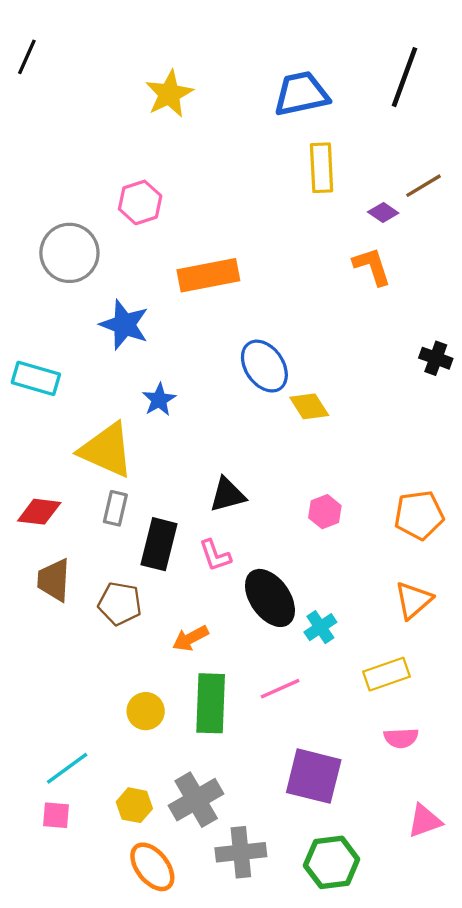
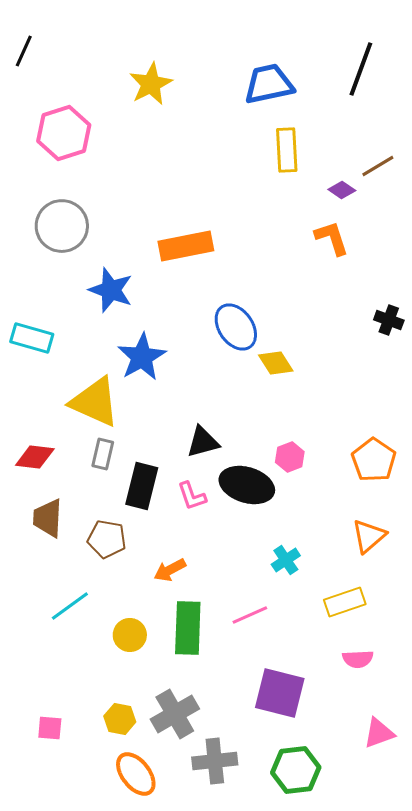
pink hexagon: (140, 202) -> (64, 133), moved, size x1.4
blue star: (159, 400) -> (142, 357), size x1.6
orange pentagon: (419, 515) -> (374, 460), turned -30
black ellipse: (270, 598) -> (247, 485), moved, turned -38
cyan line: (67, 768) -> (70, 606), moved

